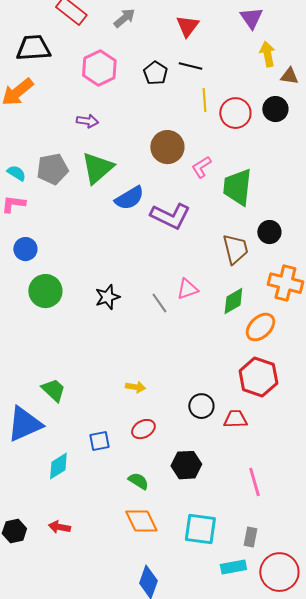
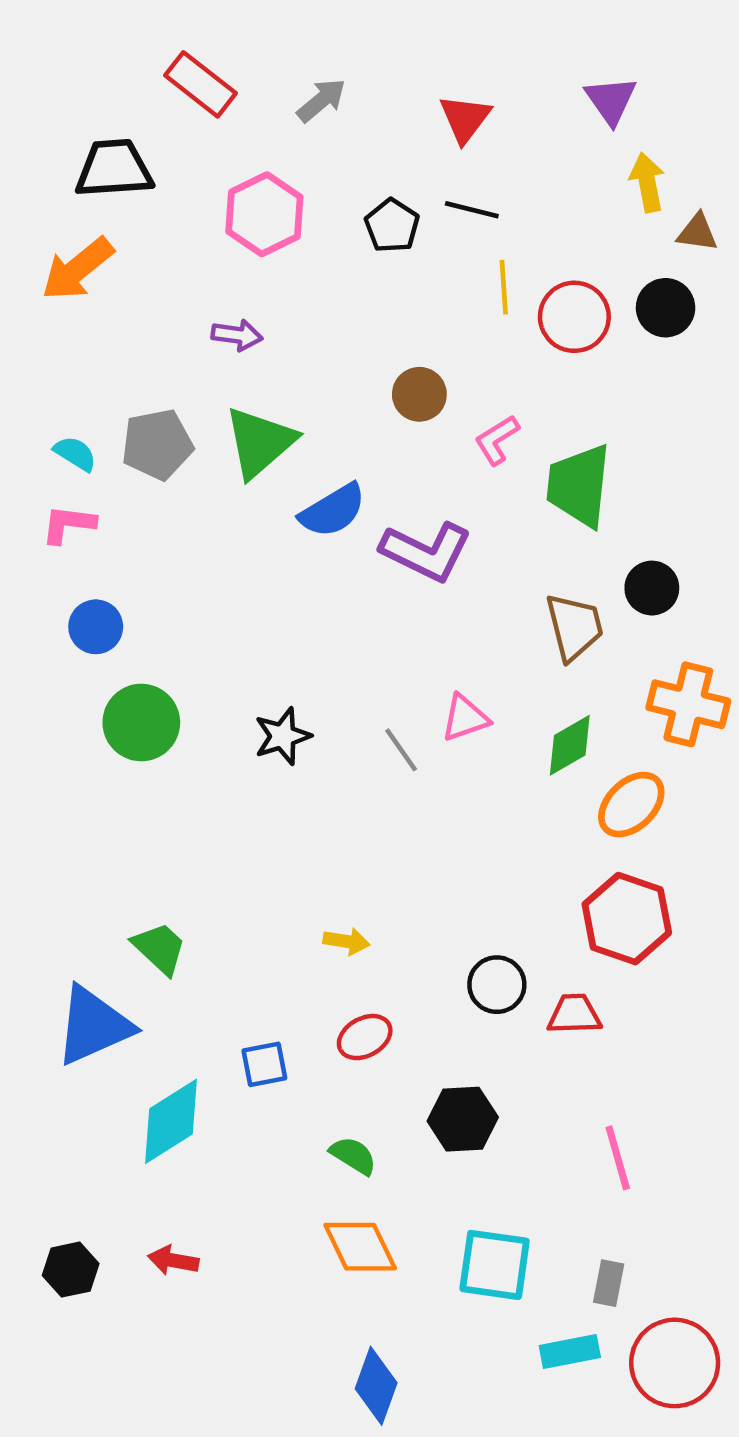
brown circle: (167, 147) -> (419, 394), size x0.7
cyan diamond: (58, 466) -> (171, 1121), size x1.4

